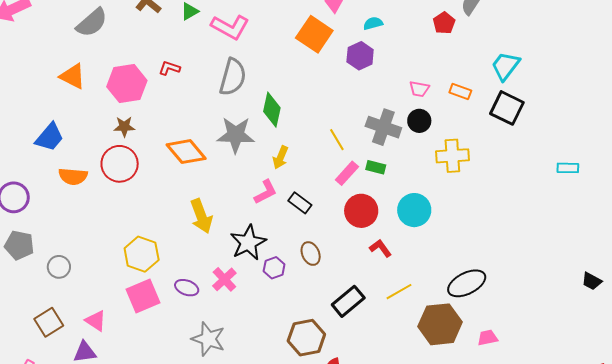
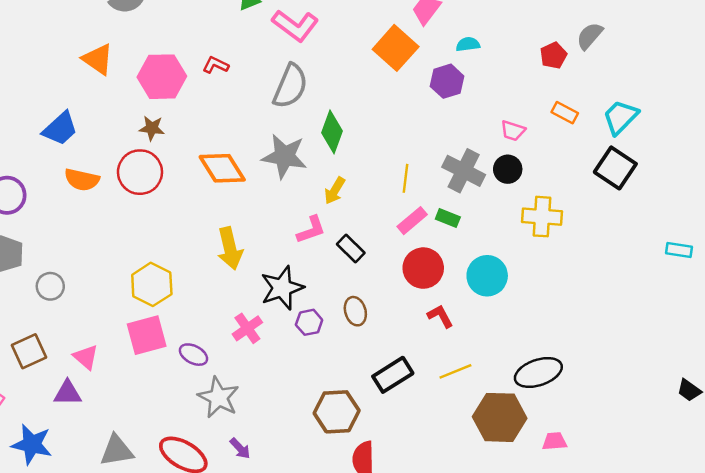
orange rectangle: (460, 91) -> (565, 113), moved
yellow line: (337, 140) -> (405, 178), turned 30
purple ellipse: (187, 288) -> (193, 355), moved

